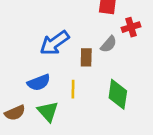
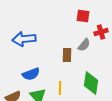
blue arrow: (55, 43) -> (24, 39), moved, turned 30
yellow line: (73, 89) -> (60, 88), moved

